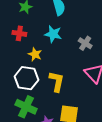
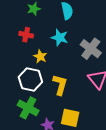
gray cross: (85, 43) -> (91, 49), size x1.5

